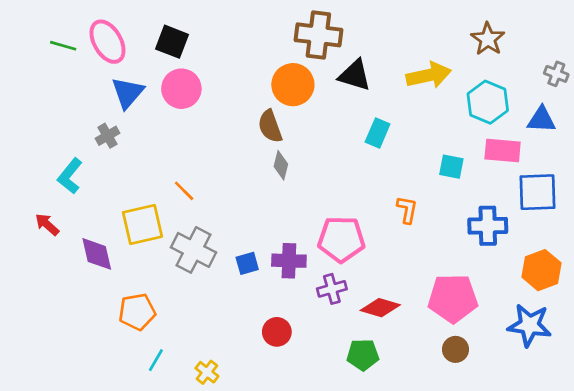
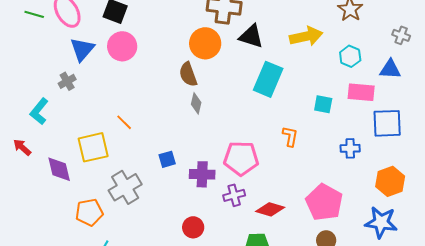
cyan hexagon: (488, 102) -> (350, 56), size x0.7
cyan rectangle: (378, 133) -> (268, 79), size x1.6
blue cross: (488, 226) -> (350, 148), size x0.7
gray cross: (193, 250) -> (125, 187), moved, turned 32
blue square: (247, 263) -> (167, 159), moved
pink pentagon: (453, 298) -> (324, 202), turned 30

